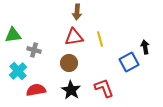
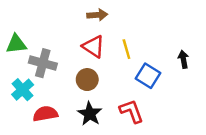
brown arrow: (77, 12) -> (97, 15), turned -98
red triangle: (74, 37) -> (93, 47), turned 42
gray cross: (34, 50) -> (43, 63), size x1.5
blue square: (129, 62) -> (148, 76), moved, turned -30

